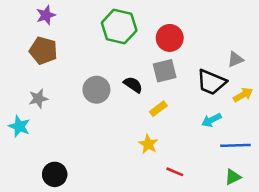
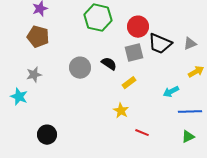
black trapezoid: (211, 82) -> (160, 44), moved

